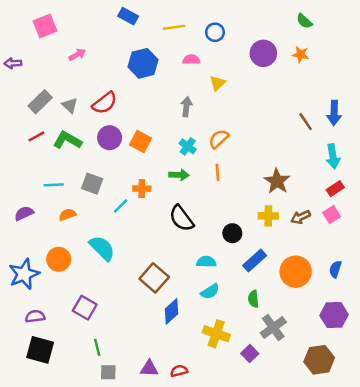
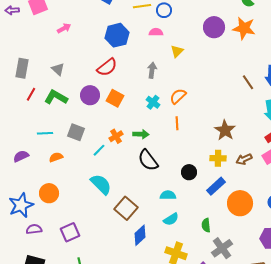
blue circle: (215, 32) -> (164, 10), moved
orange star: (301, 55) -> (244, 28), size x1.6
purple arrow: (13, 63) -> (12, 10), moved
gray rectangle: (40, 102) -> (22, 68), moved, turned -36
red semicircle: (105, 103) -> (107, 67), moved
red line: (36, 136) -> (31, 94), turned -32
green arrow: (179, 175) -> (141, 134), moved
orange cross: (142, 189) -> (116, 136), turned -32
cyan semicircle: (102, 248) -> (101, 184), moved
blue rectangle: (255, 260) -> (216, 186), moved
purple square: (85, 308) -> (70, 232), turned 36
purple semicircle: (35, 316) -> (34, 229), moved

